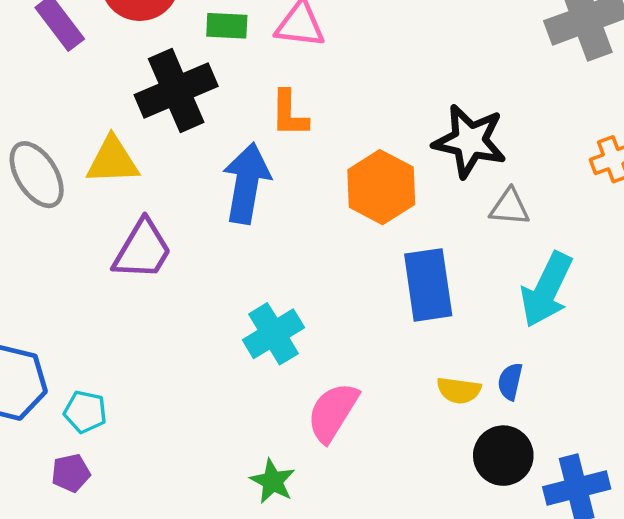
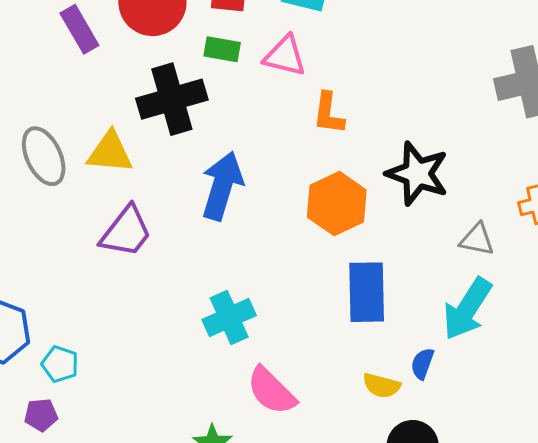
orange L-shape: (289, 114) -> (329, 113), moved
gray triangle: (509, 207) -> (477, 239), moved
blue semicircle: (510, 381) -> (422, 364), moved
pink semicircle: (333, 412) -> (271, 391), turned -84

